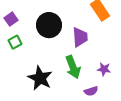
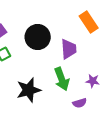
black star: (40, 78) -> (29, 90), turned 30

